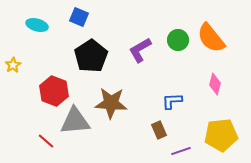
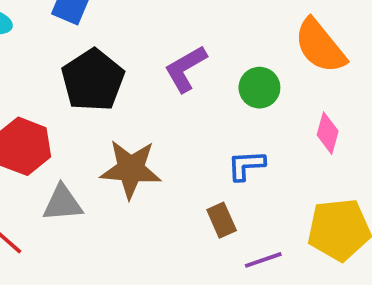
green circle: (178, 40) -> (259, 88), moved
gray triangle: (75, 121) -> (63, 203), size x0.7

